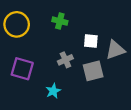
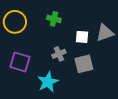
gray triangle: (115, 50) -> (105, 33), moved
cyan star: (53, 91) -> (48, 82), size x1.5

